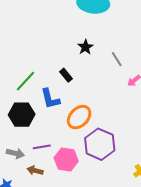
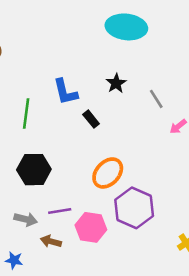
green line: (25, 81) -> (26, 114), moved, turned -35
blue L-shape: (50, 99) -> (65, 92), moved

